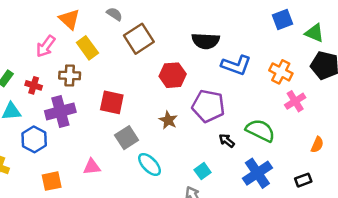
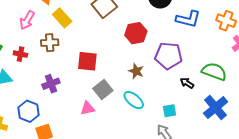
purple cross: (60, 111) -> (51, 84), moved, size x0.7
blue hexagon: (34, 139) -> (28, 111), moved
cyan ellipse: (150, 164) -> (134, 100), moved
pink triangle: (92, 167) -> (88, 108), moved
cyan square: (203, 171) -> (170, 111), turned 32

